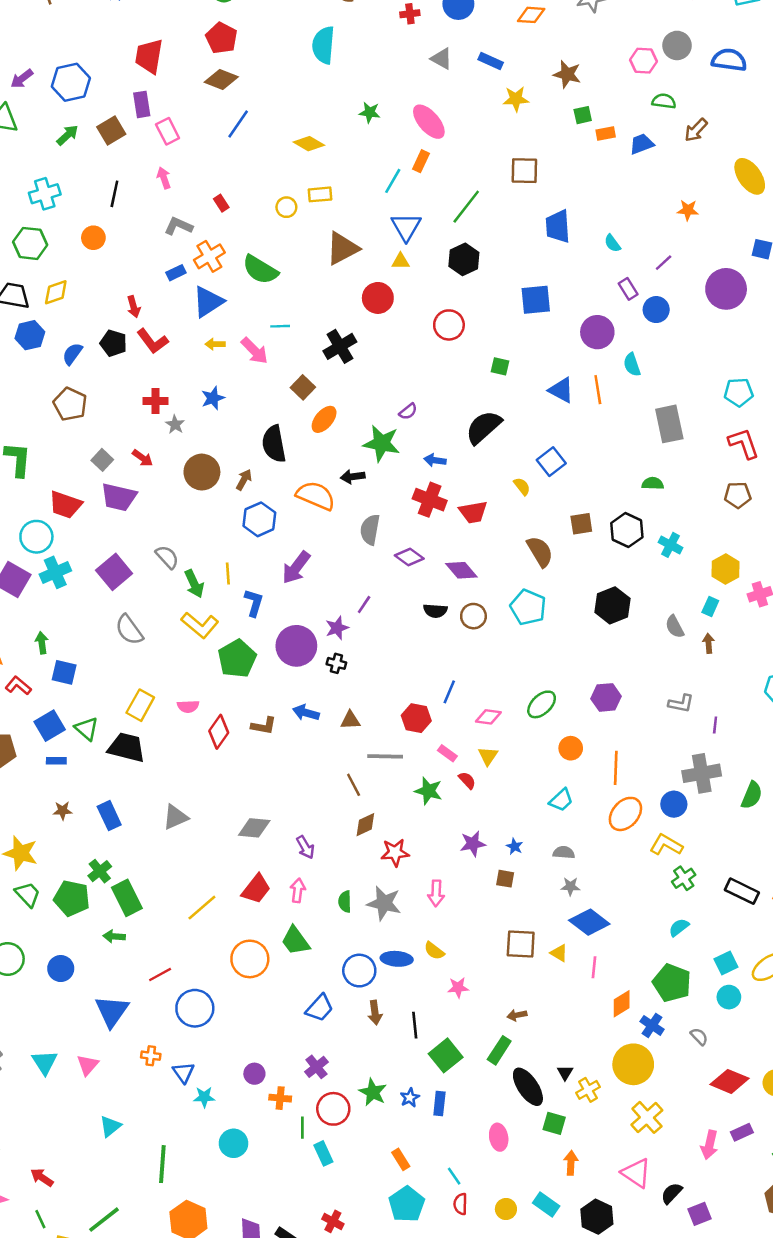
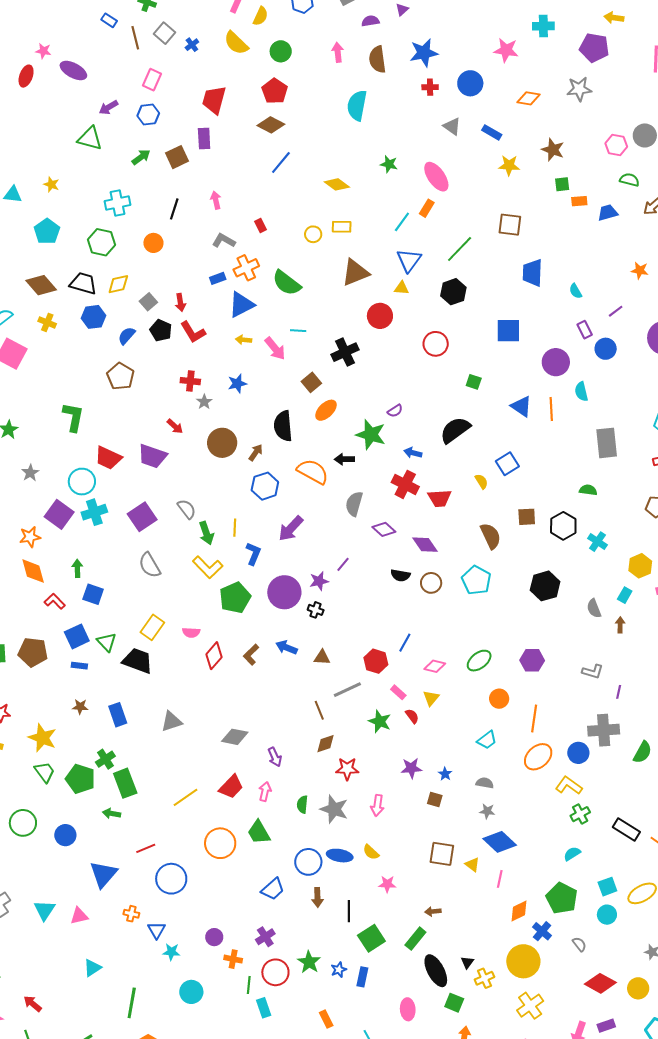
blue hexagon: (71, 82) -> (148, 114), size x0.7
pink rectangle: (168, 131) -> (152, 80), moved, turned 45
gray square: (102, 460) -> (148, 302), moved
brown L-shape: (264, 726) -> (251, 655), turned 120
gray line: (385, 756) -> (347, 690), turned -32
pink triangle: (88, 1065) -> (79, 916), turned 30

